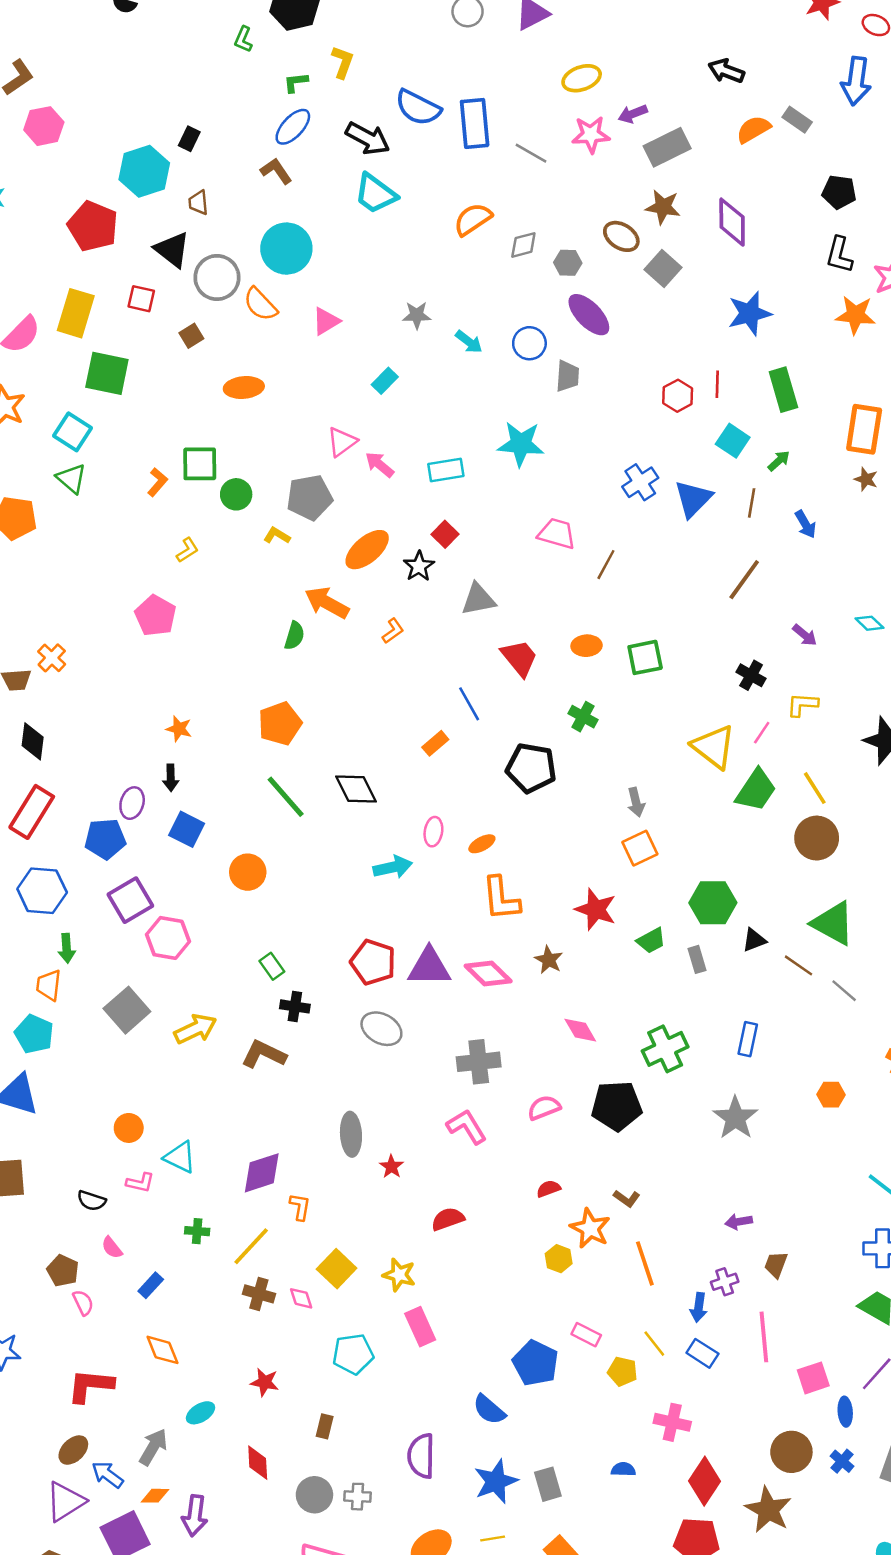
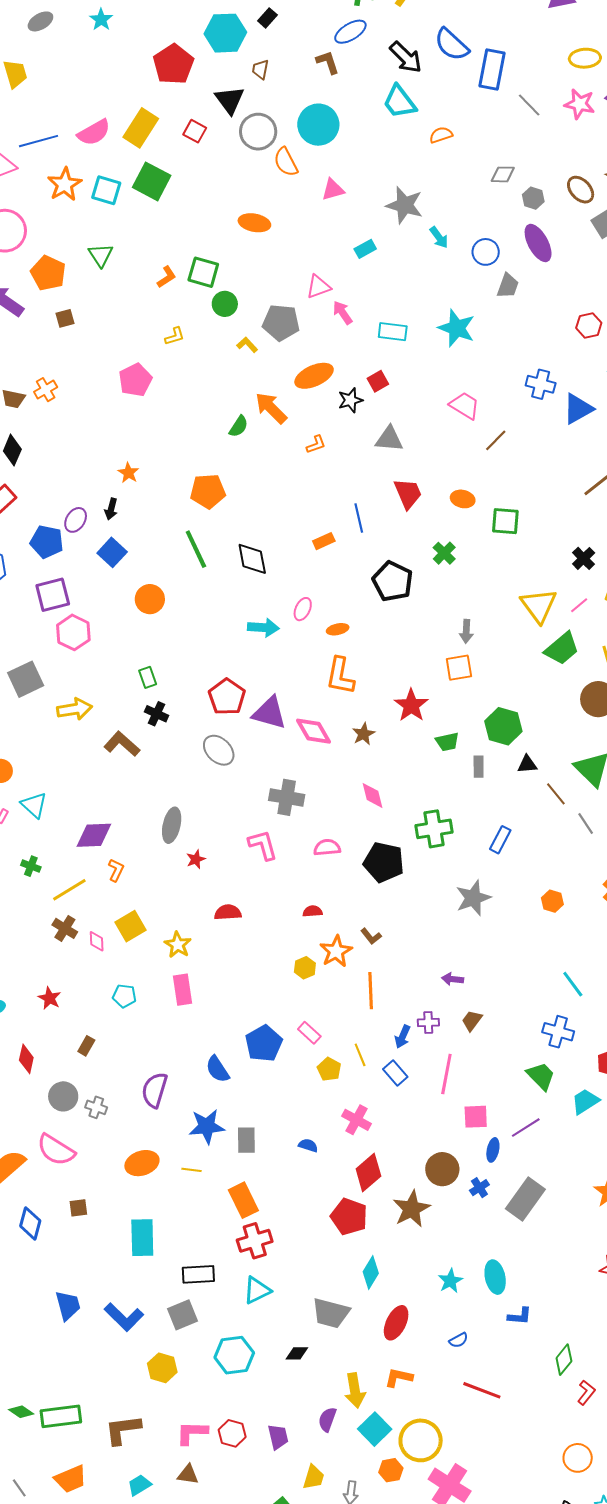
orange semicircle: (473, 219) -> (441, 135), moved, size x0.7
gray star: (417, 315) -> (405, 205), size x1.6
brown square: (191, 336) -> (65, 318), moved
cyan square: (73, 432) -> (106, 190), moved, turned -32
blue cross: (640, 482) -> (541, 384), turned 32
cyan pentagon: (353, 1354) -> (124, 996), size x0.7

